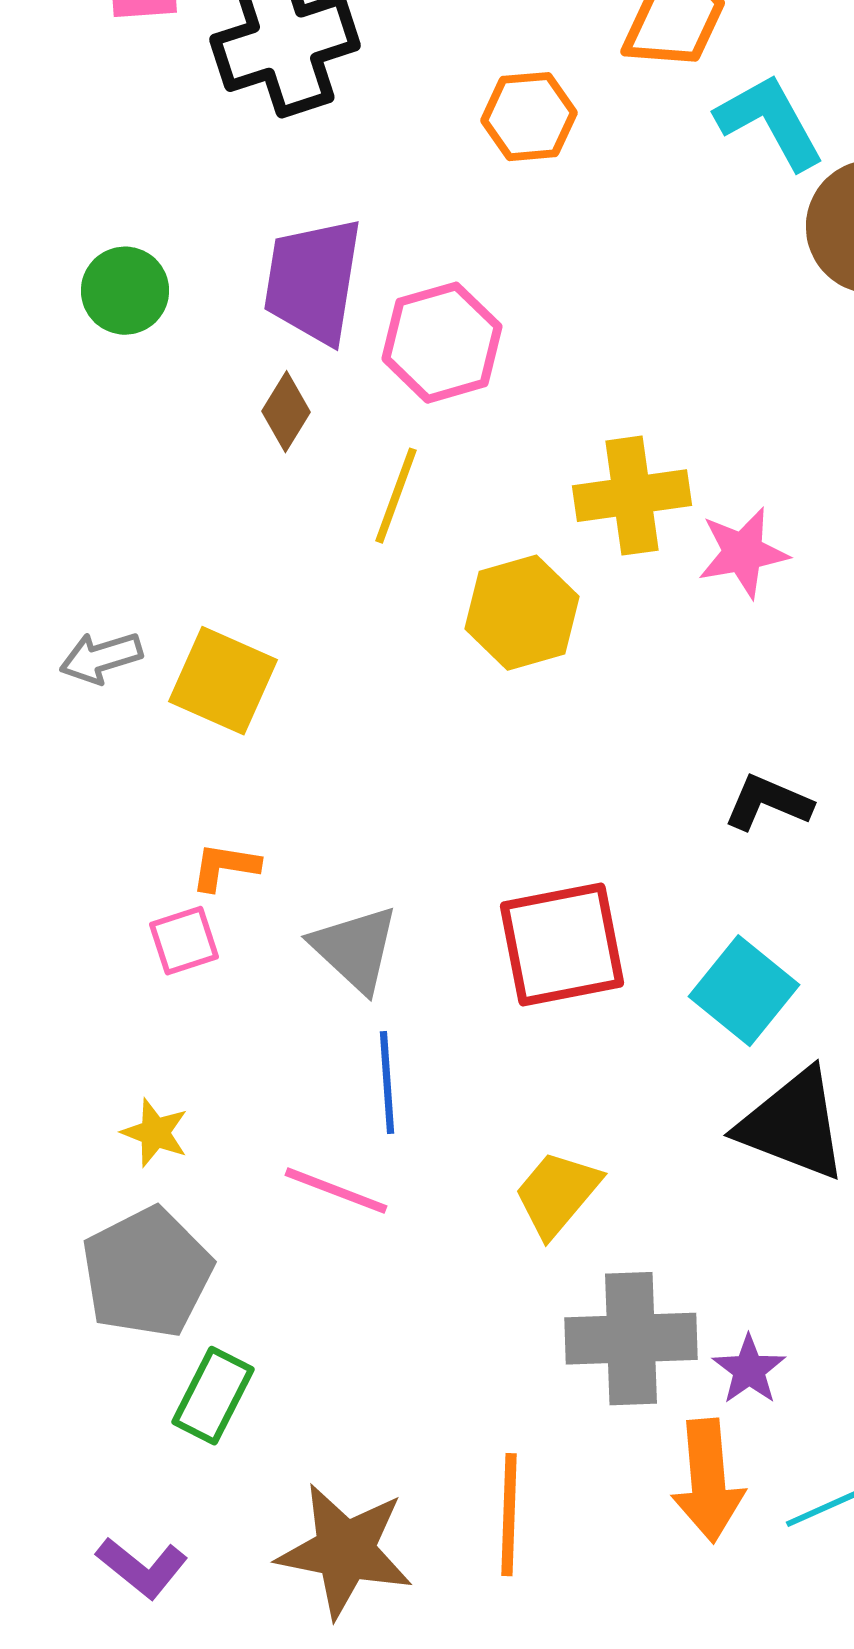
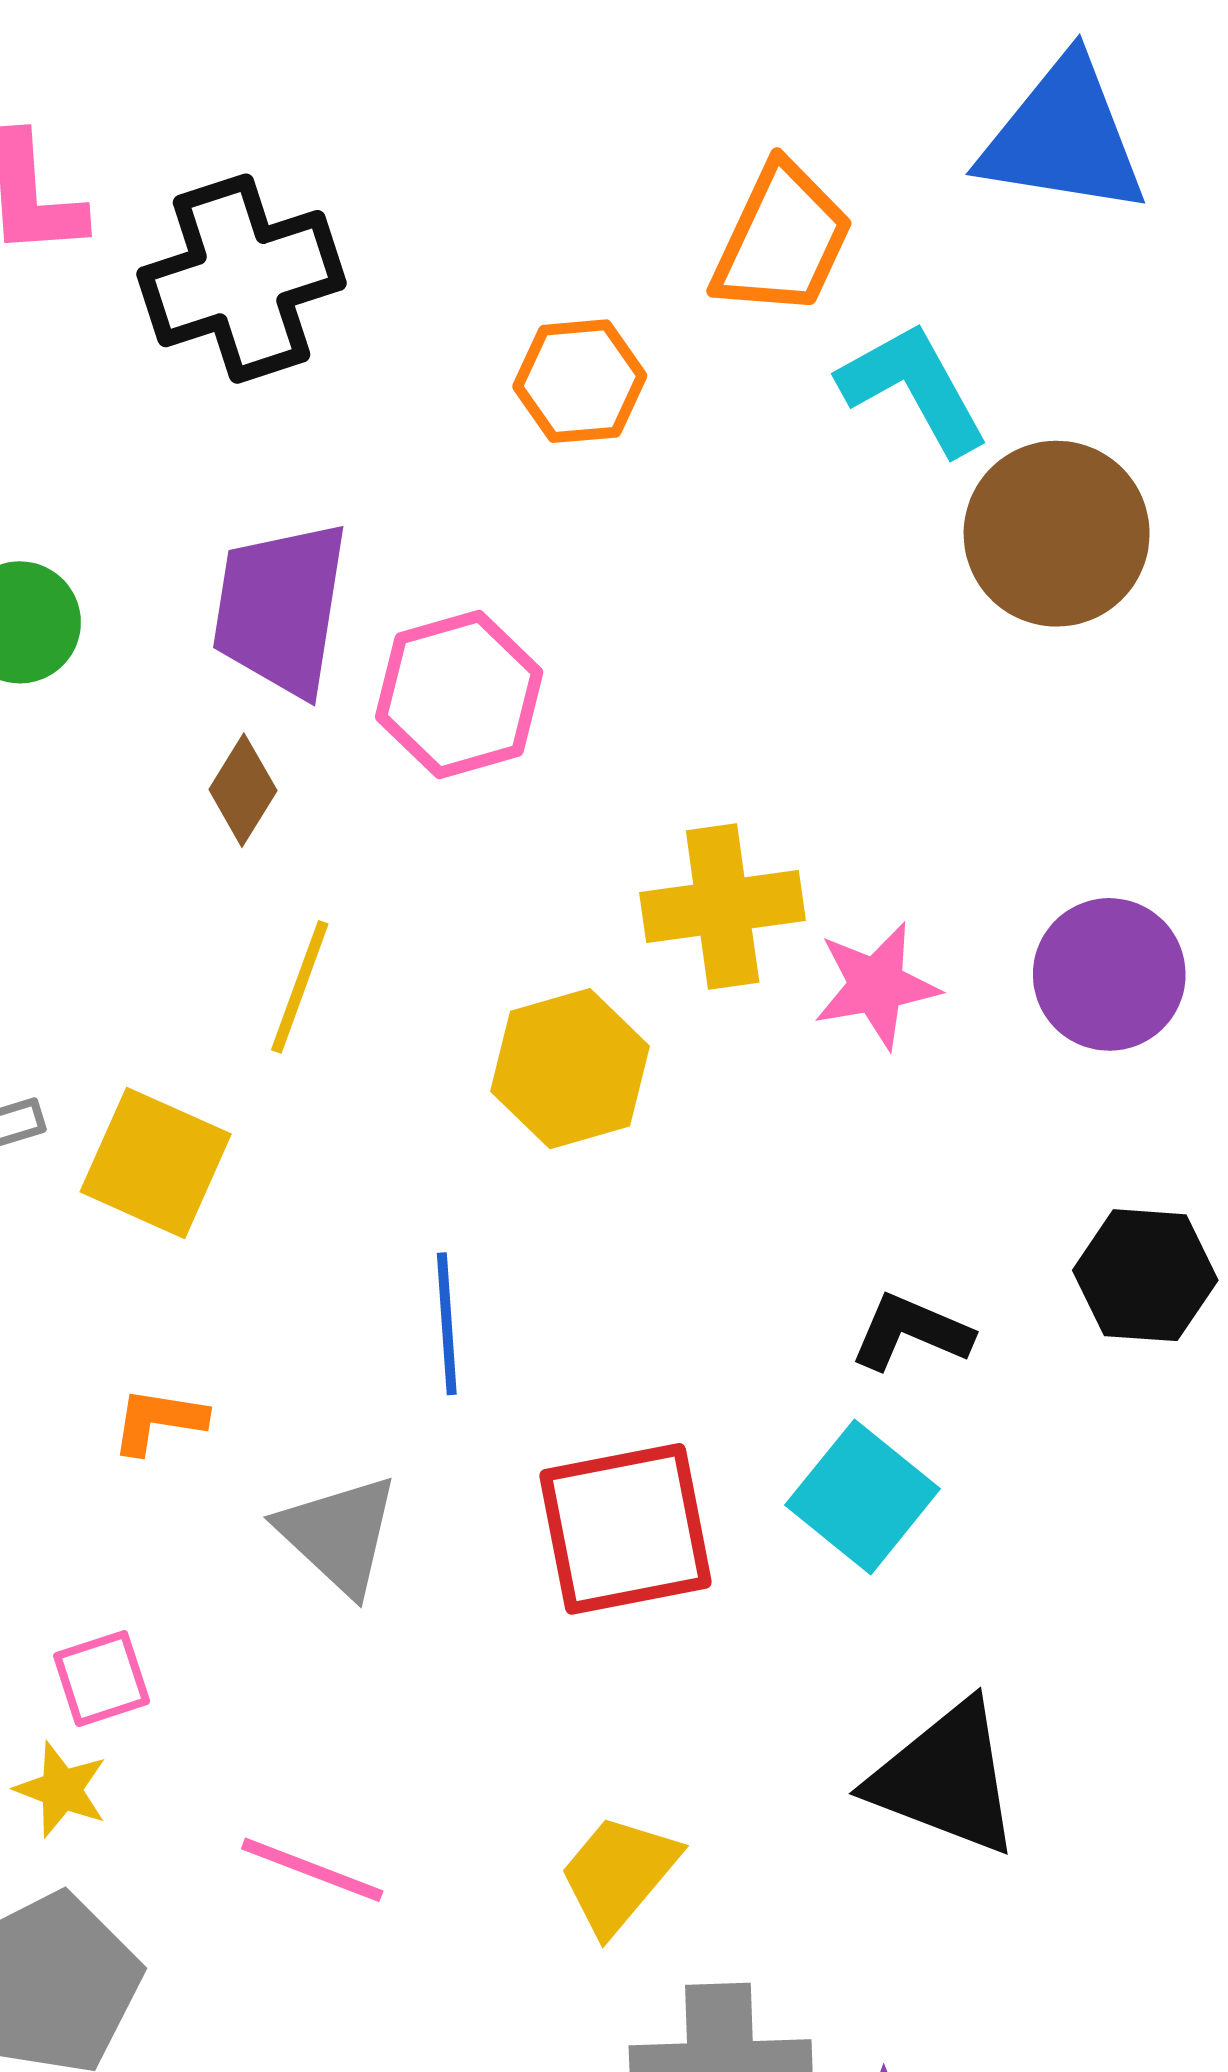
yellow line: (396, 496) -> (300, 987), moved
pink square: (184, 941) -> (102, 1679), moved
cyan square: (744, 991) -> (863, 1497), moved
blue line: (387, 1083) -> (447, 1324), moved

